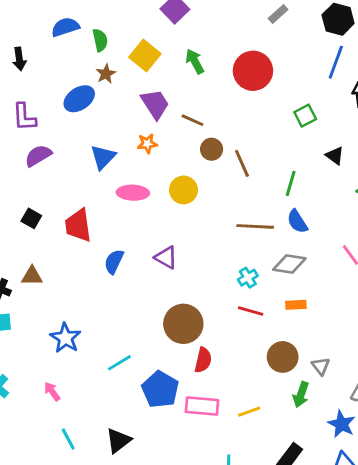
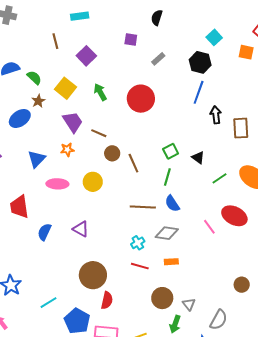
green semicircle: (100, 40) -> (34, 78), turned -35
green square: (305, 116) -> (171, 151), moved

